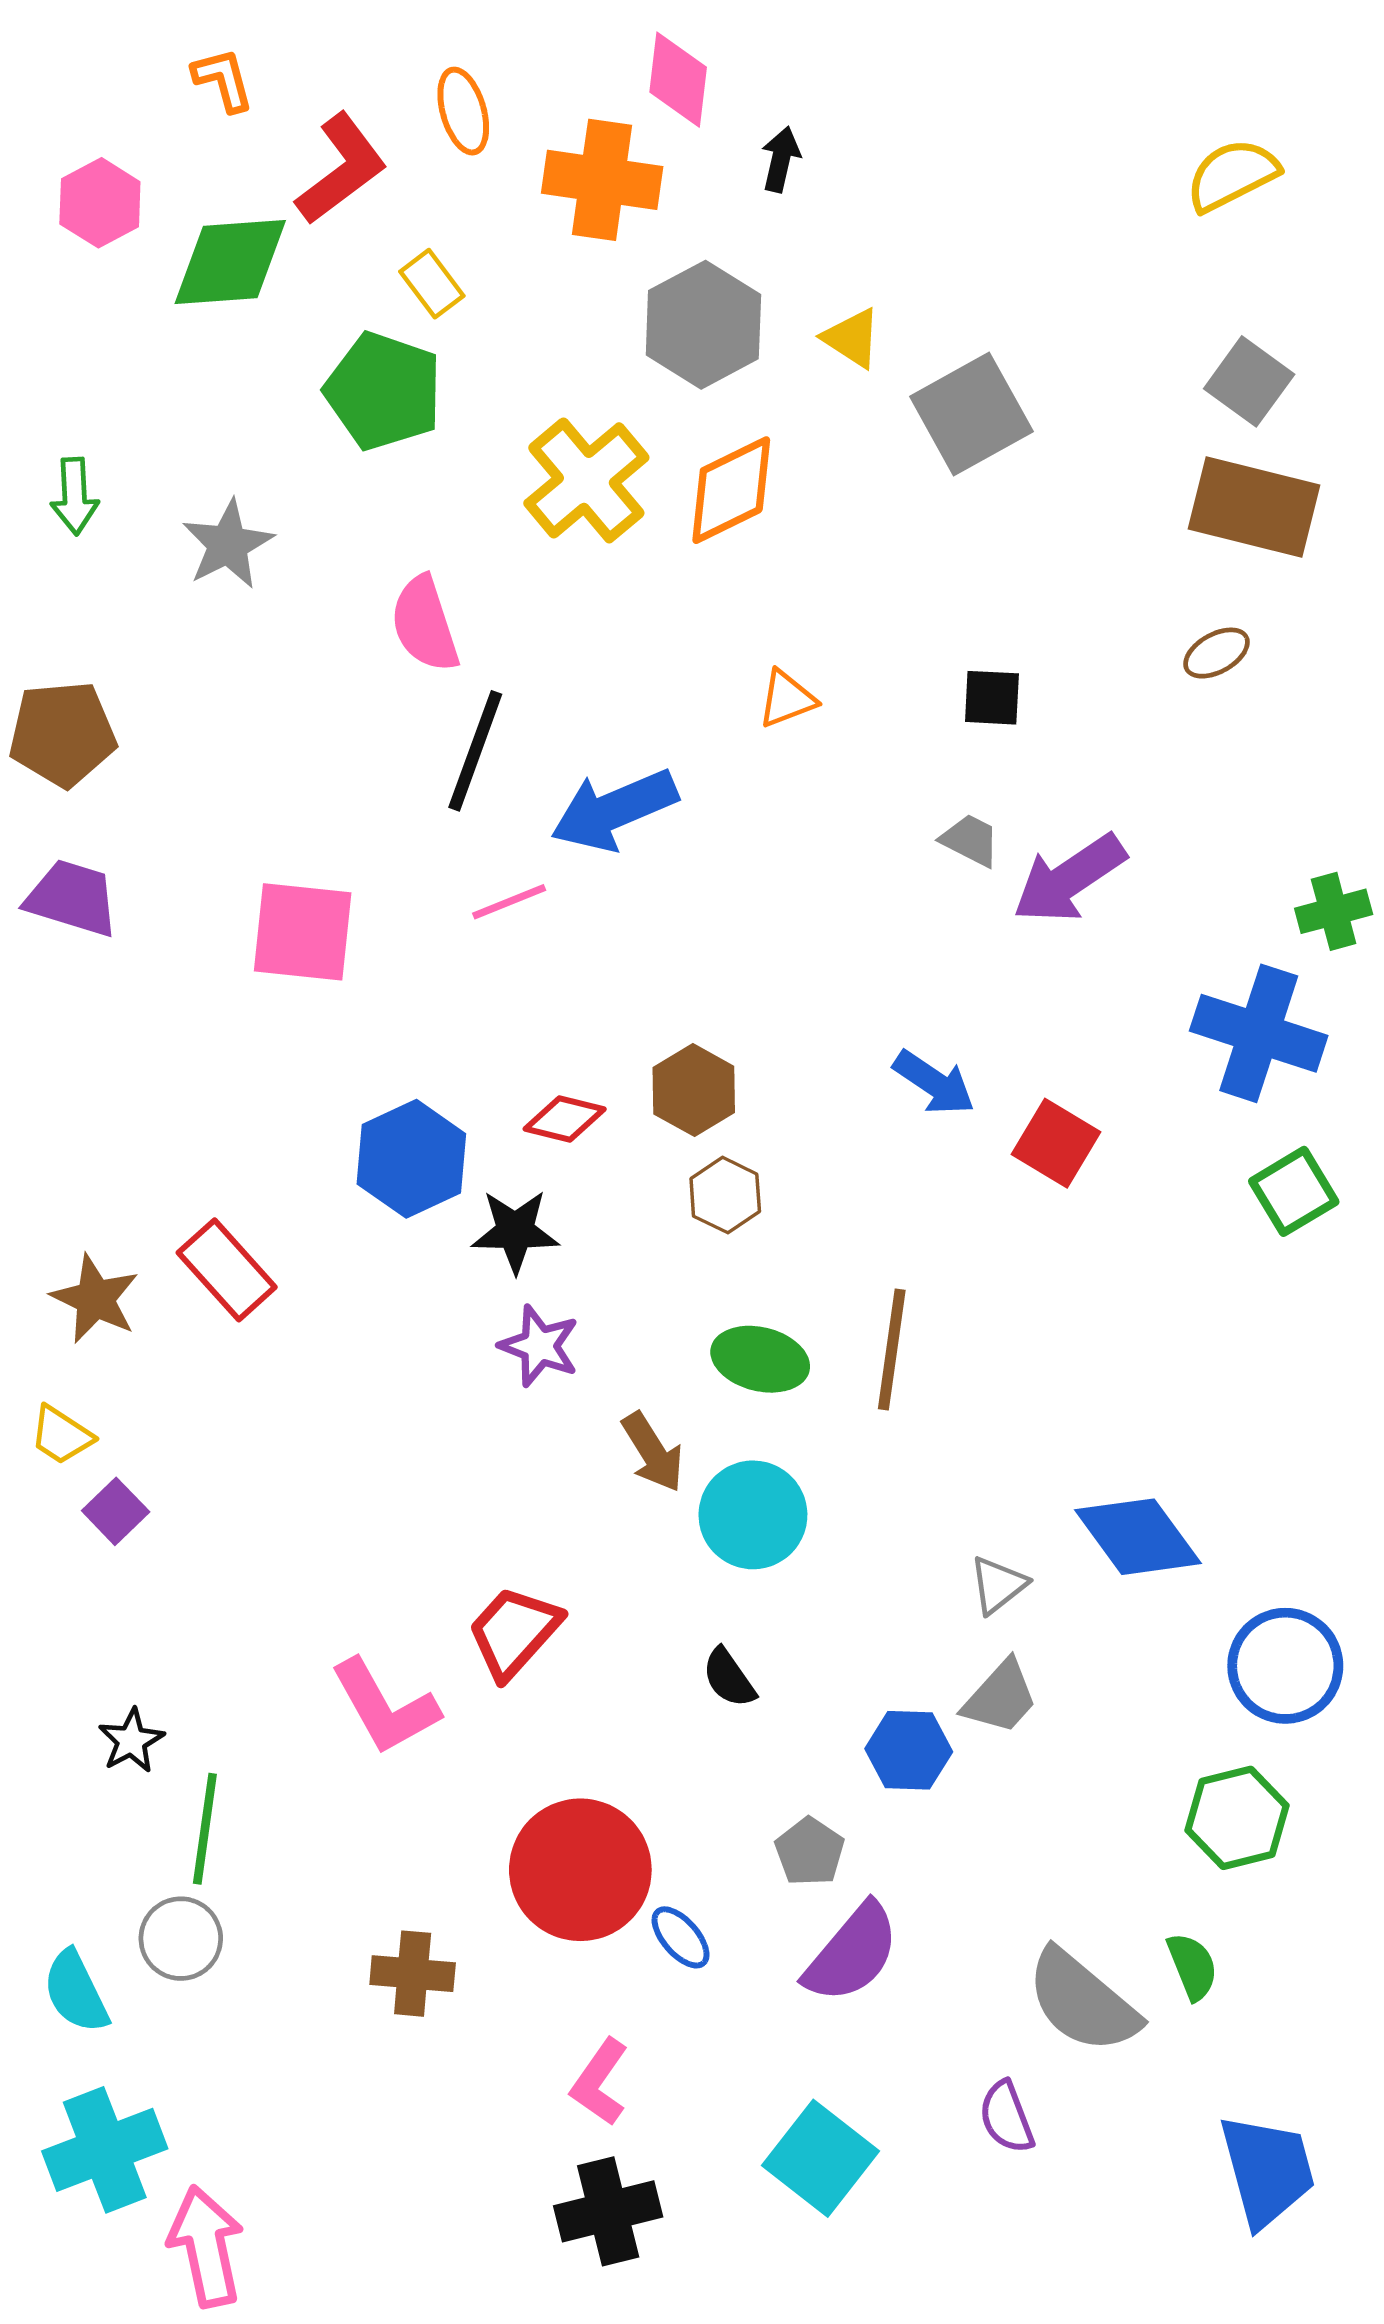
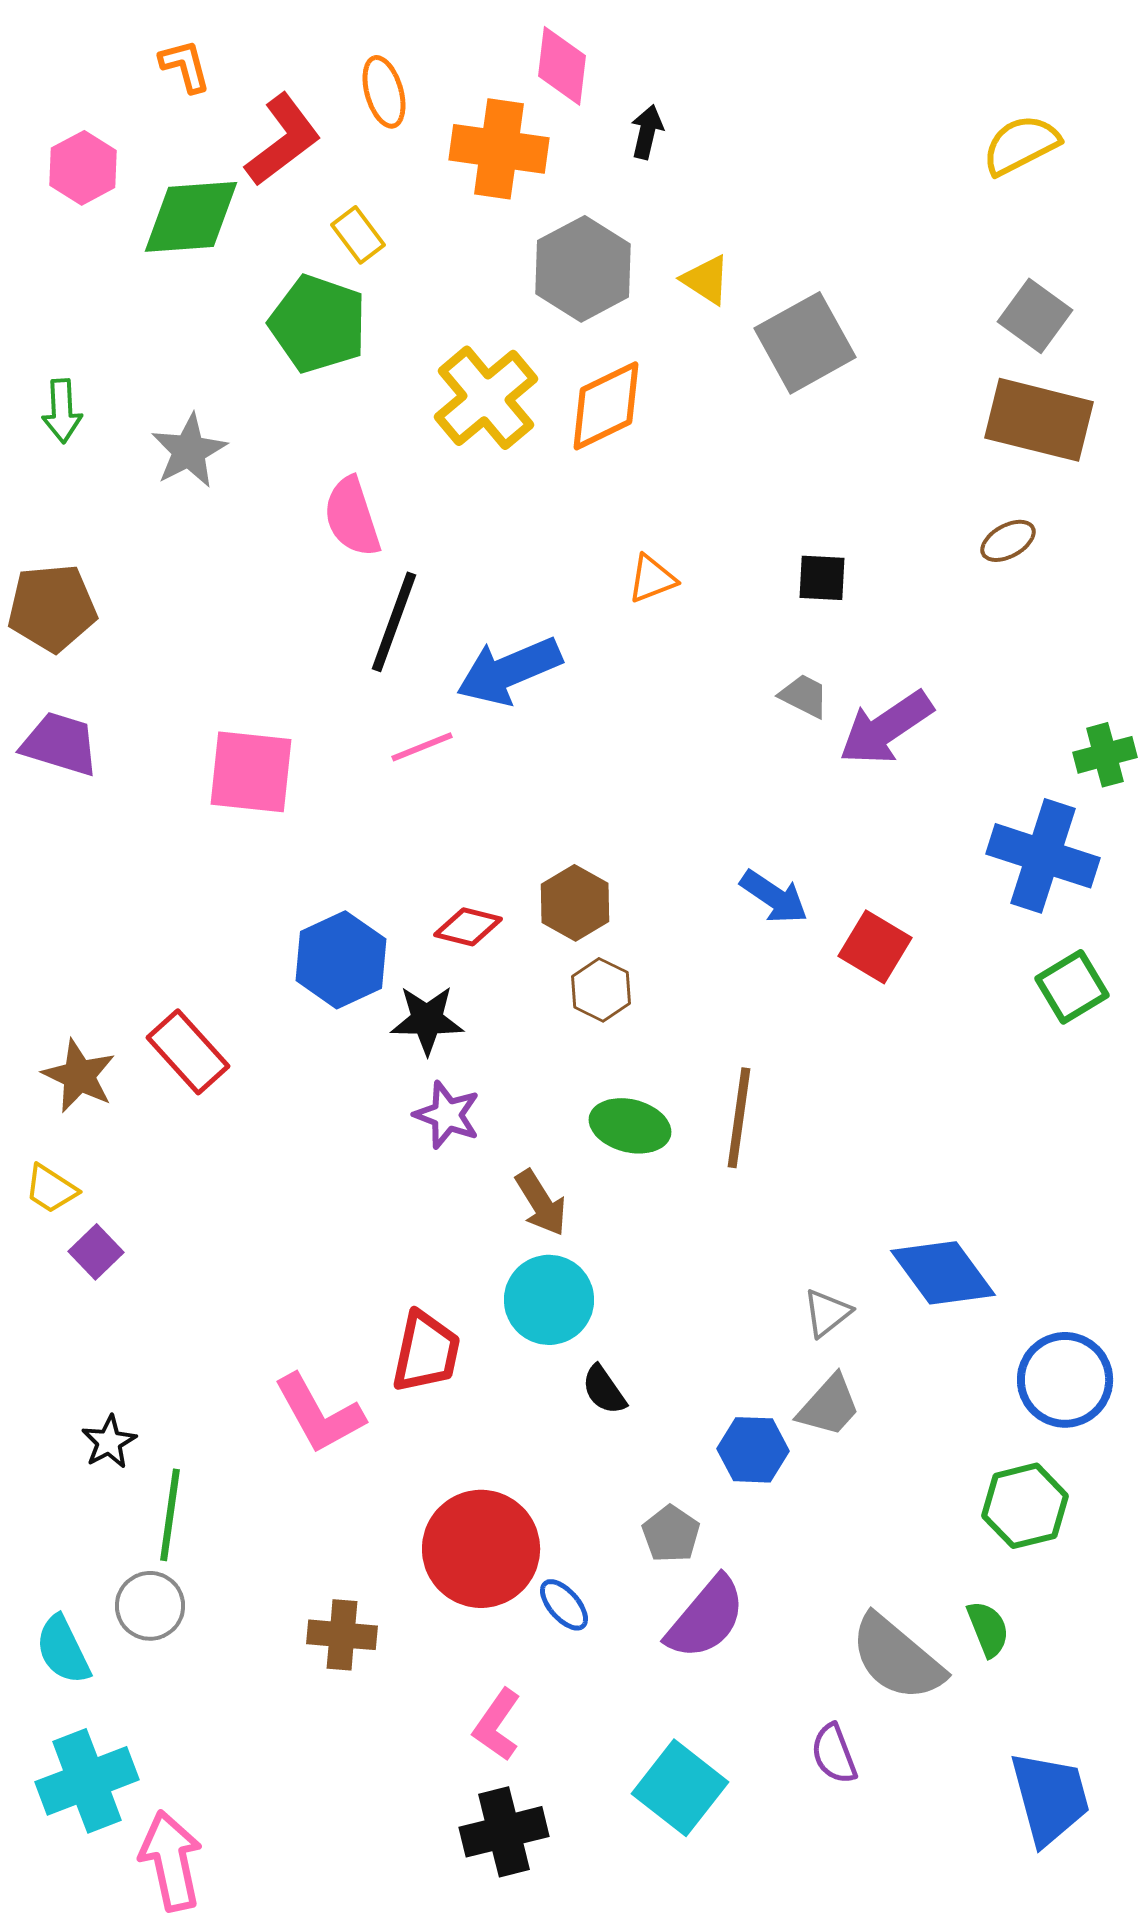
cyan circle: (753, 1515) -> (549, 1300), moved
red trapezoid: (514, 1632) -> (426, 1352), turned 150

